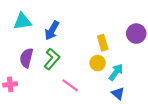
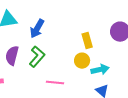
cyan arrow: (116, 72) -> (100, 70), turned 42
pink line: (70, 85) -> (55, 83), turned -30

